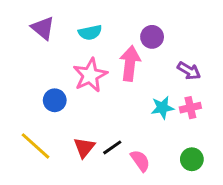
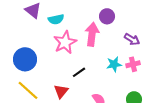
cyan semicircle: (90, 32) -> (56, 19), moved
blue circle: (55, 100) -> (25, 59), moved, size x1.5
black line: (112, 147) -> (79, 72), moved

